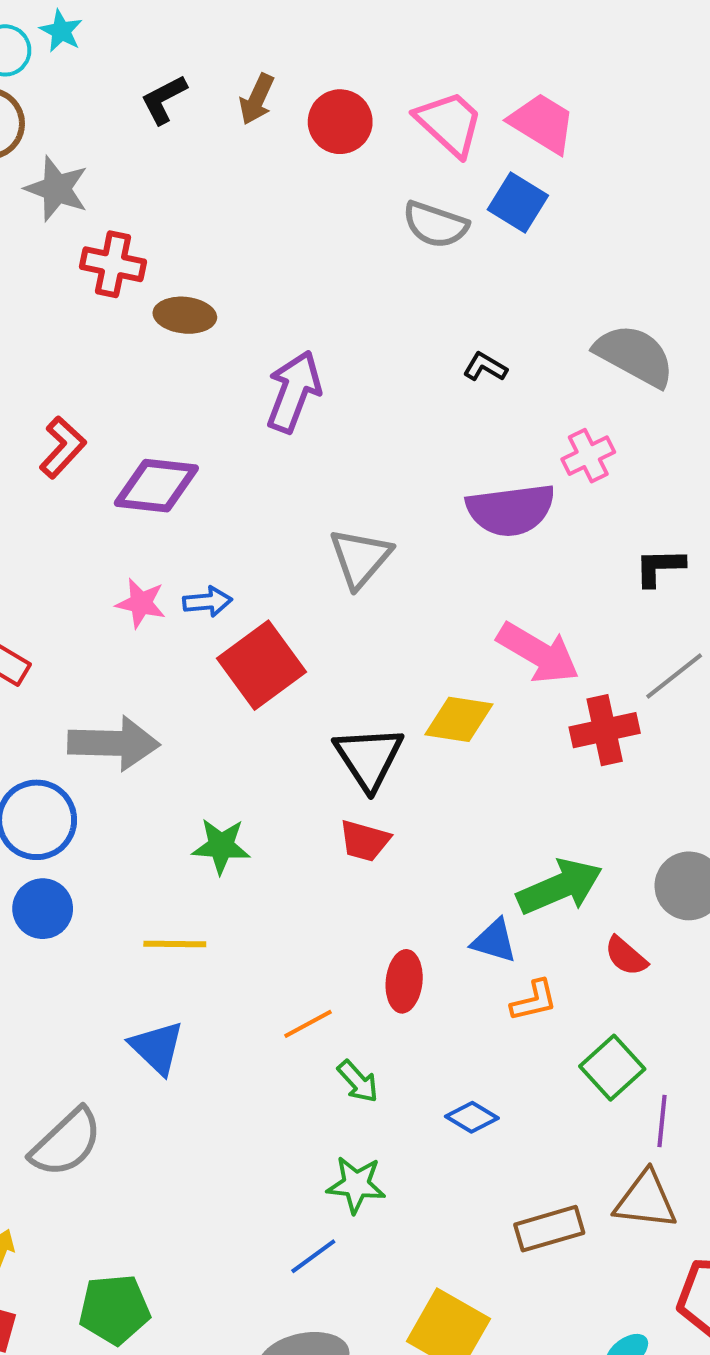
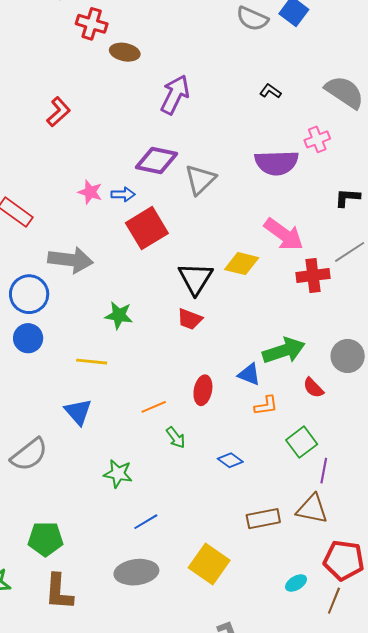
purple diamond: (156, 486) -> (156, 161), moved
green star: (356, 1185) -> (118, 474), moved

